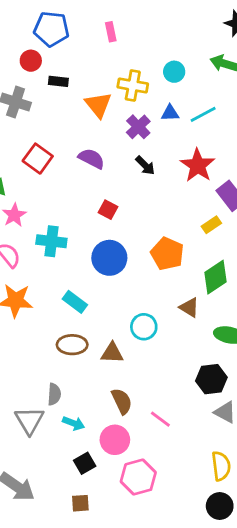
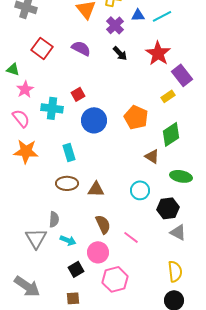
red square: (108, 210) -> (78, 94), moved, turned 32
cyan rectangle: (75, 302) -> (69, 152), turned 36
cyan circle: (144, 327) -> (140, 190), moved

